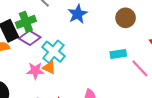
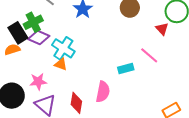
cyan rectangle: (118, 54) -> (126, 69), moved
pink star: (35, 71) -> (38, 81), moved

